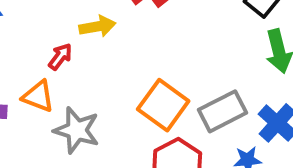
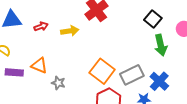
red arrow: (60, 57) -> (41, 26), moved, turned 32
gray star: (77, 130) -> (58, 83), size x0.6

